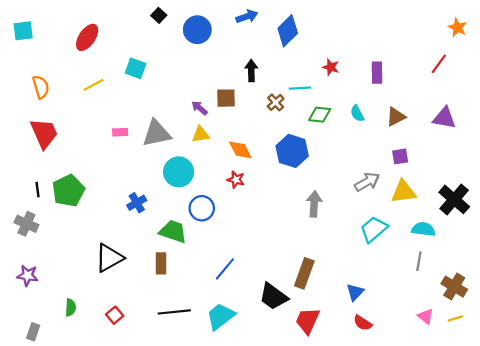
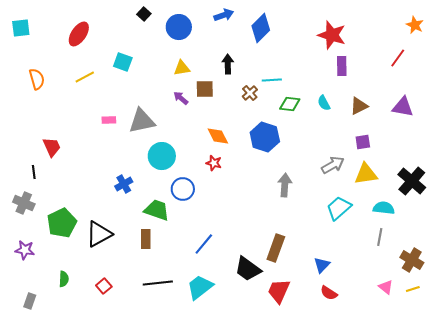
red star: (331, 67) -> (332, 35), moved, size x1.8
red trapezoid: (44, 133) -> (52, 147), moved, size x0.7
yellow triangle: (201, 134) -> (182, 68), moved
green pentagon: (68, 191) -> (62, 223), moved

